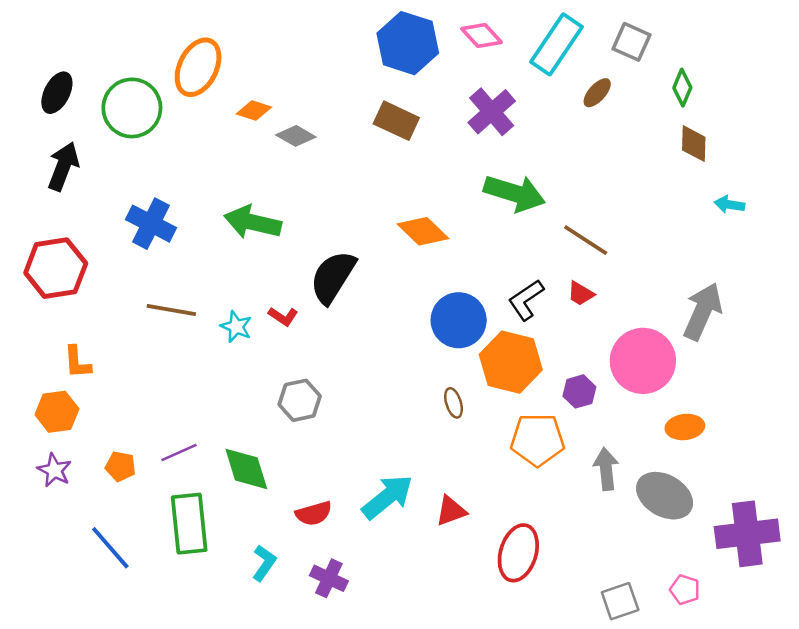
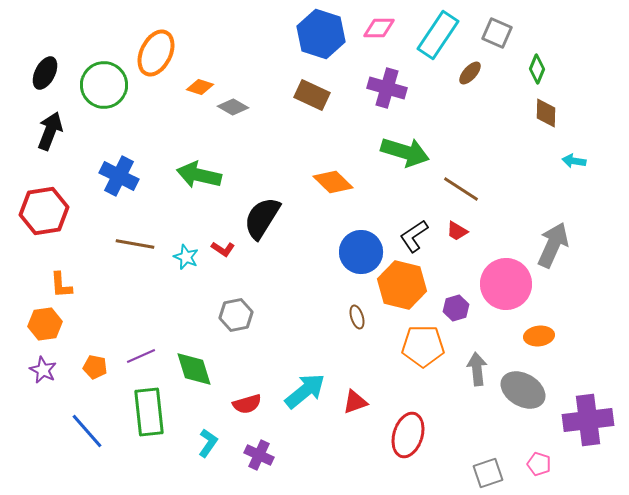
pink diamond: (481, 35) -> (379, 28), turned -48
purple cross: (492, 112) -> (387, 88), turned -33

